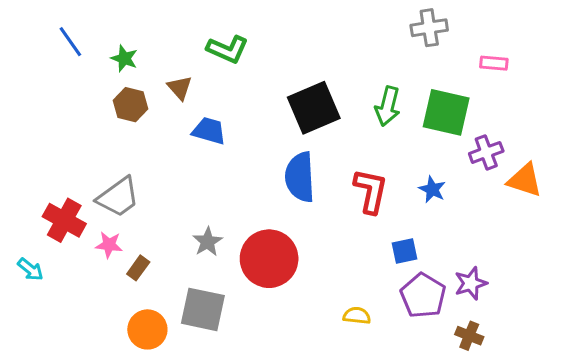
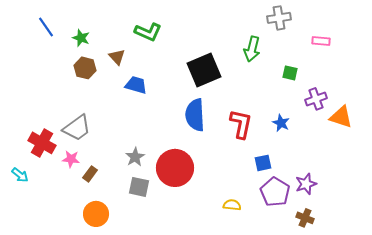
green arrow: (388, 106) -> (252, 49), moved
green square: (446, 112) -> (290, 73), size x0.5
gray square: (203, 309) -> (139, 187), moved, size x0.7

